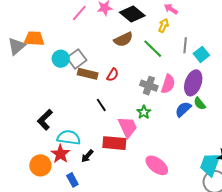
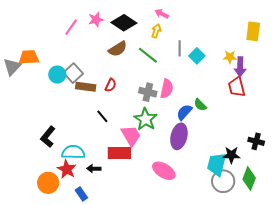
purple ellipse: (193, 83) -> (179, 136), moved
green star: (144, 112) -> (145, 119), size x1.6
black arrow: (87, 156) -> (94, 169), turned 56

